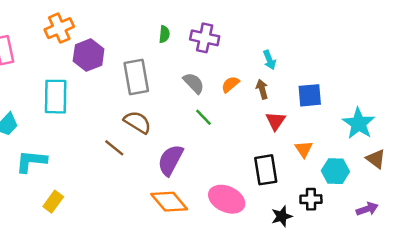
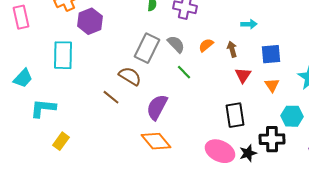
cyan arrow: (269, 60) -> (249, 24), moved, turned -70
gray rectangle: (136, 77) -> (147, 48), moved, turned 36
orange triangle: (304, 149) -> (272, 85), moved
pink ellipse: (227, 199) -> (220, 151), moved
black cross: (311, 199) -> (272, 139), size x1.4

